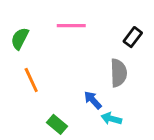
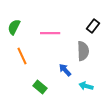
pink line: (71, 26) -> (50, 33), moved
cyan arrow: (111, 119) -> (86, 86), moved

